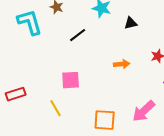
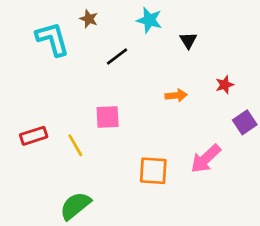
black triangle: (131, 23) -> (188, 40), turned -48
yellow line: (56, 108) -> (75, 145), moved

